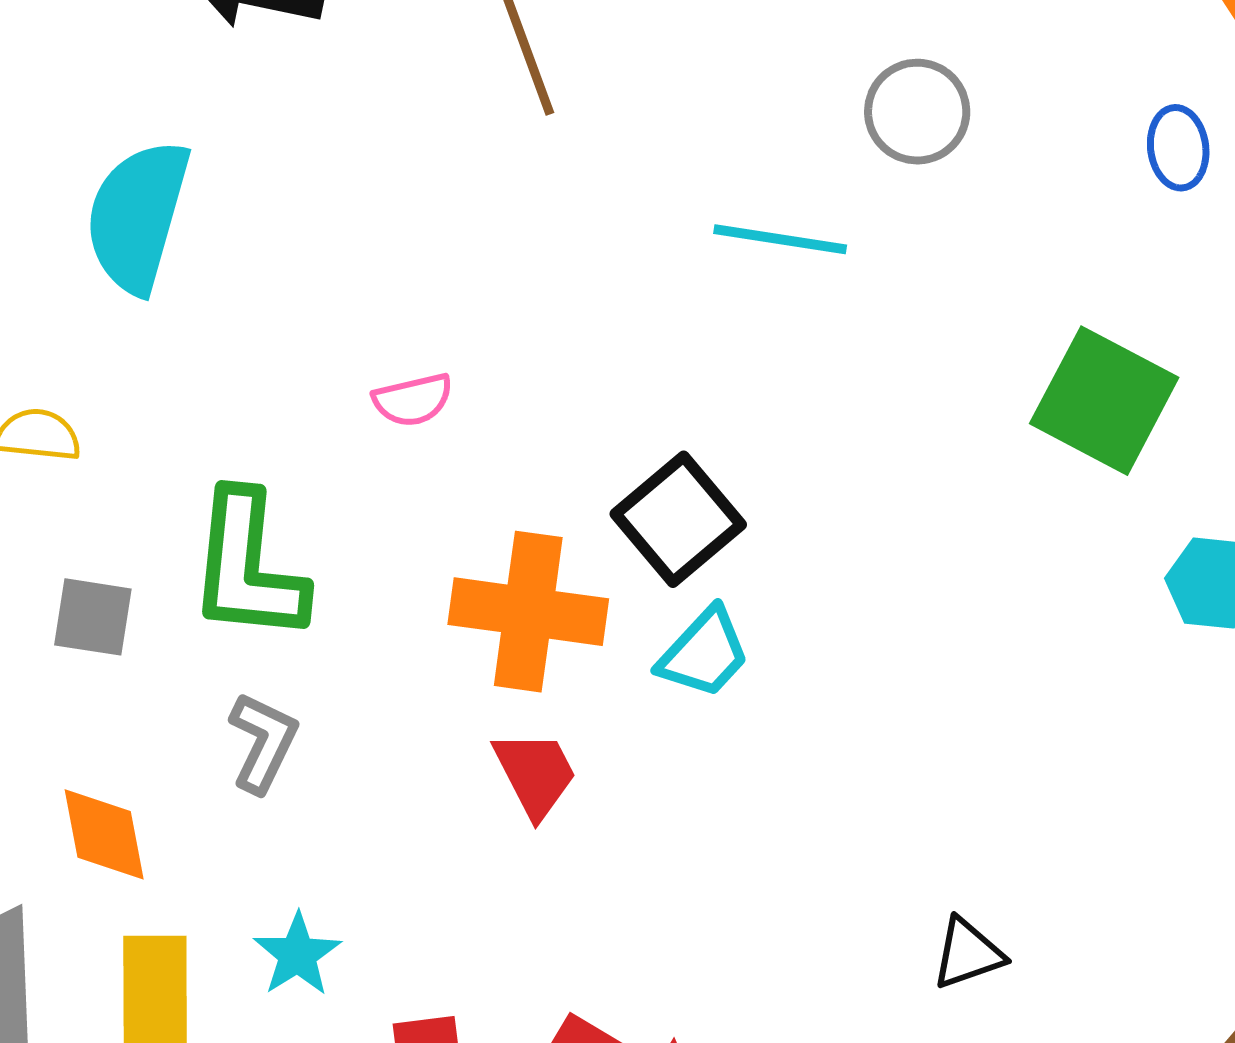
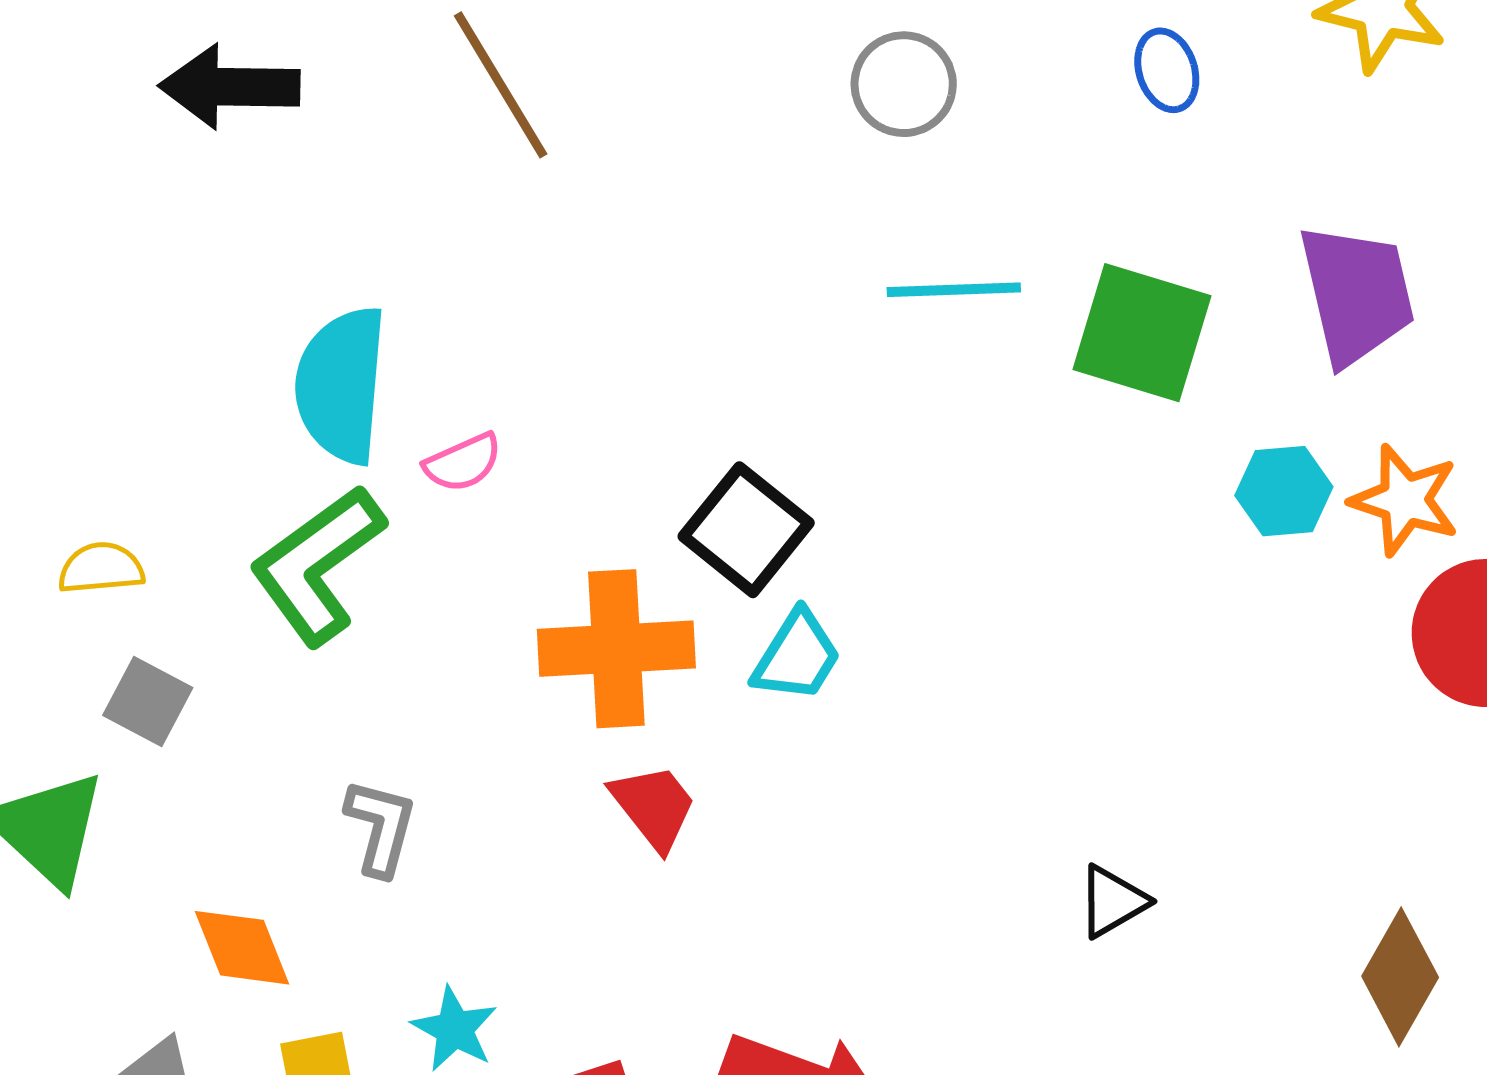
cyan semicircle: (138, 216) -> (341, 385), moved
cyan line: (780, 239) -> (954, 290), moved
green L-shape: (248, 567) -> (317, 565), moved, turned 59
gray square: (93, 617) -> (148, 701), moved, turned 30

